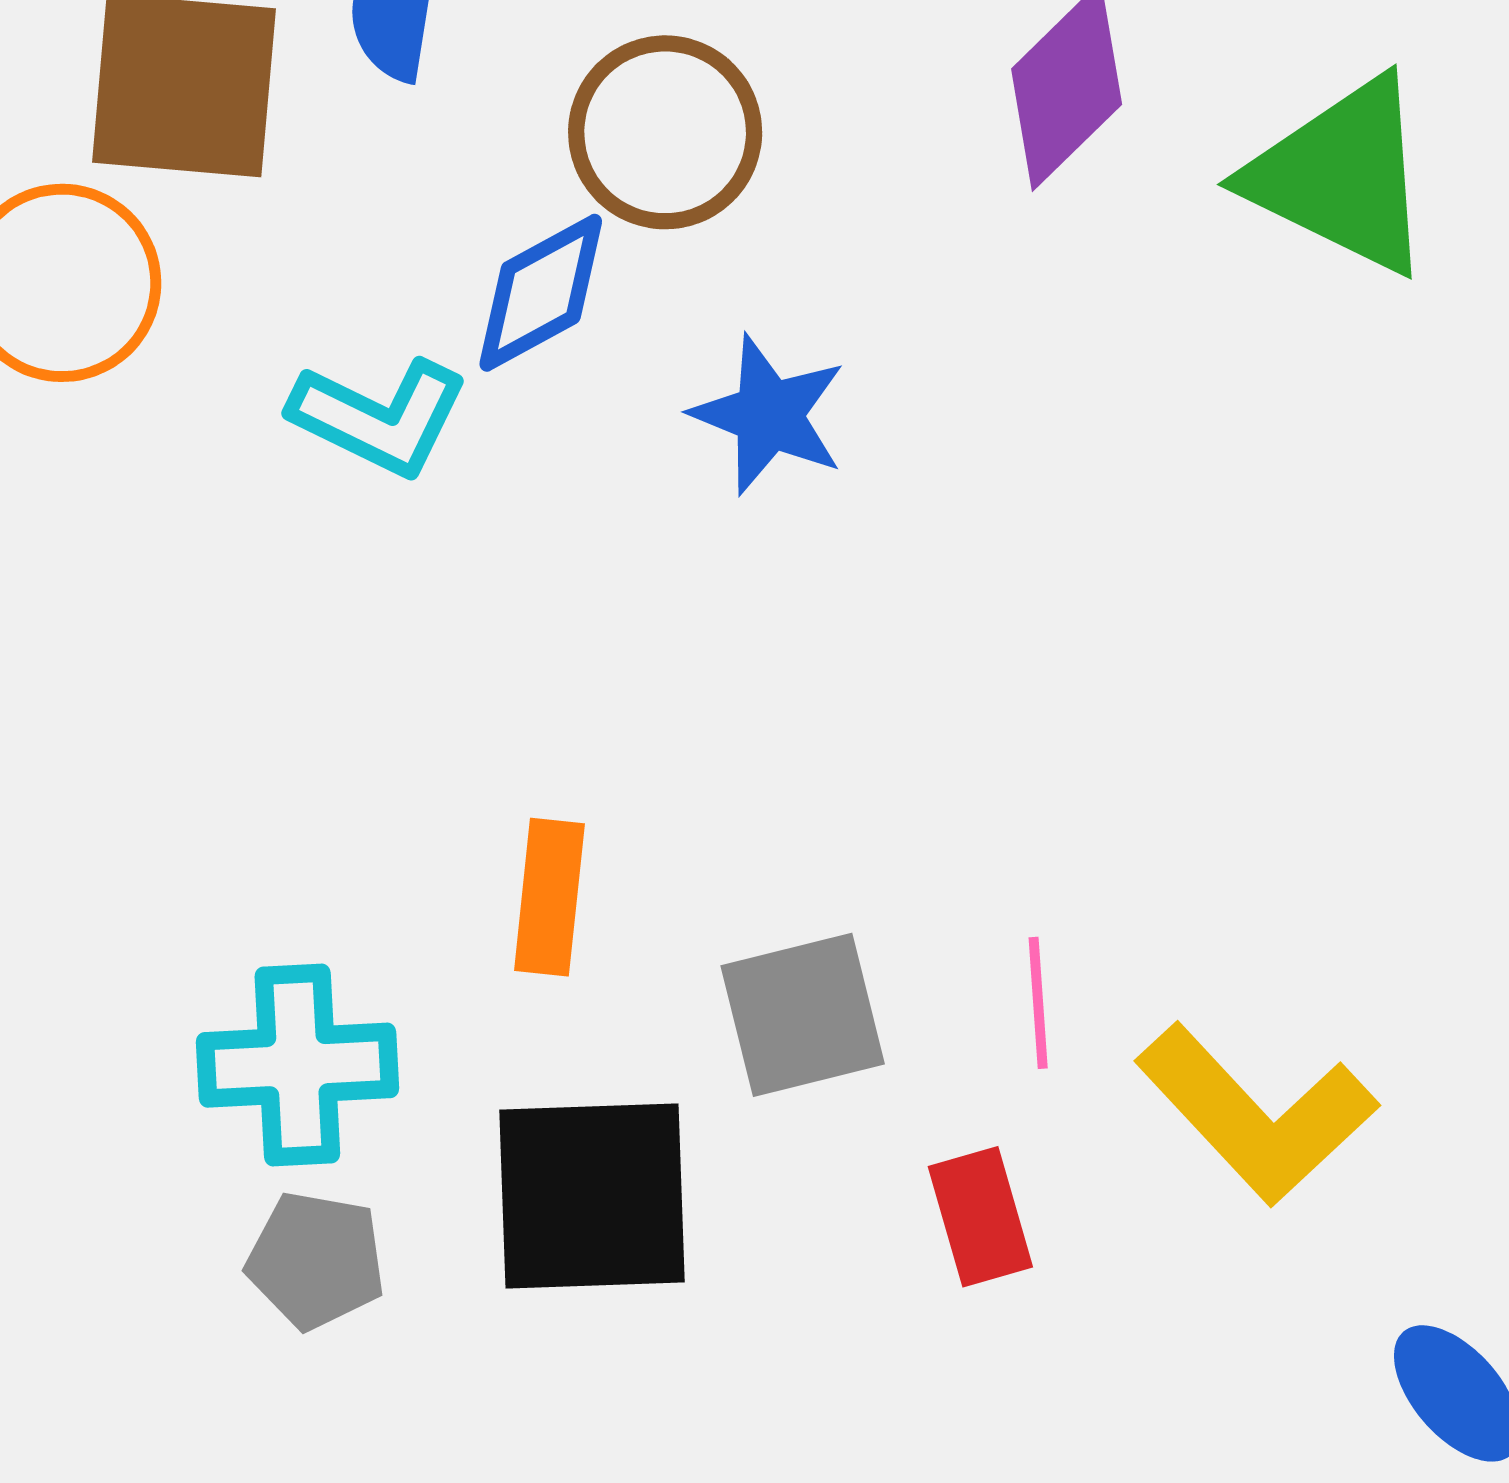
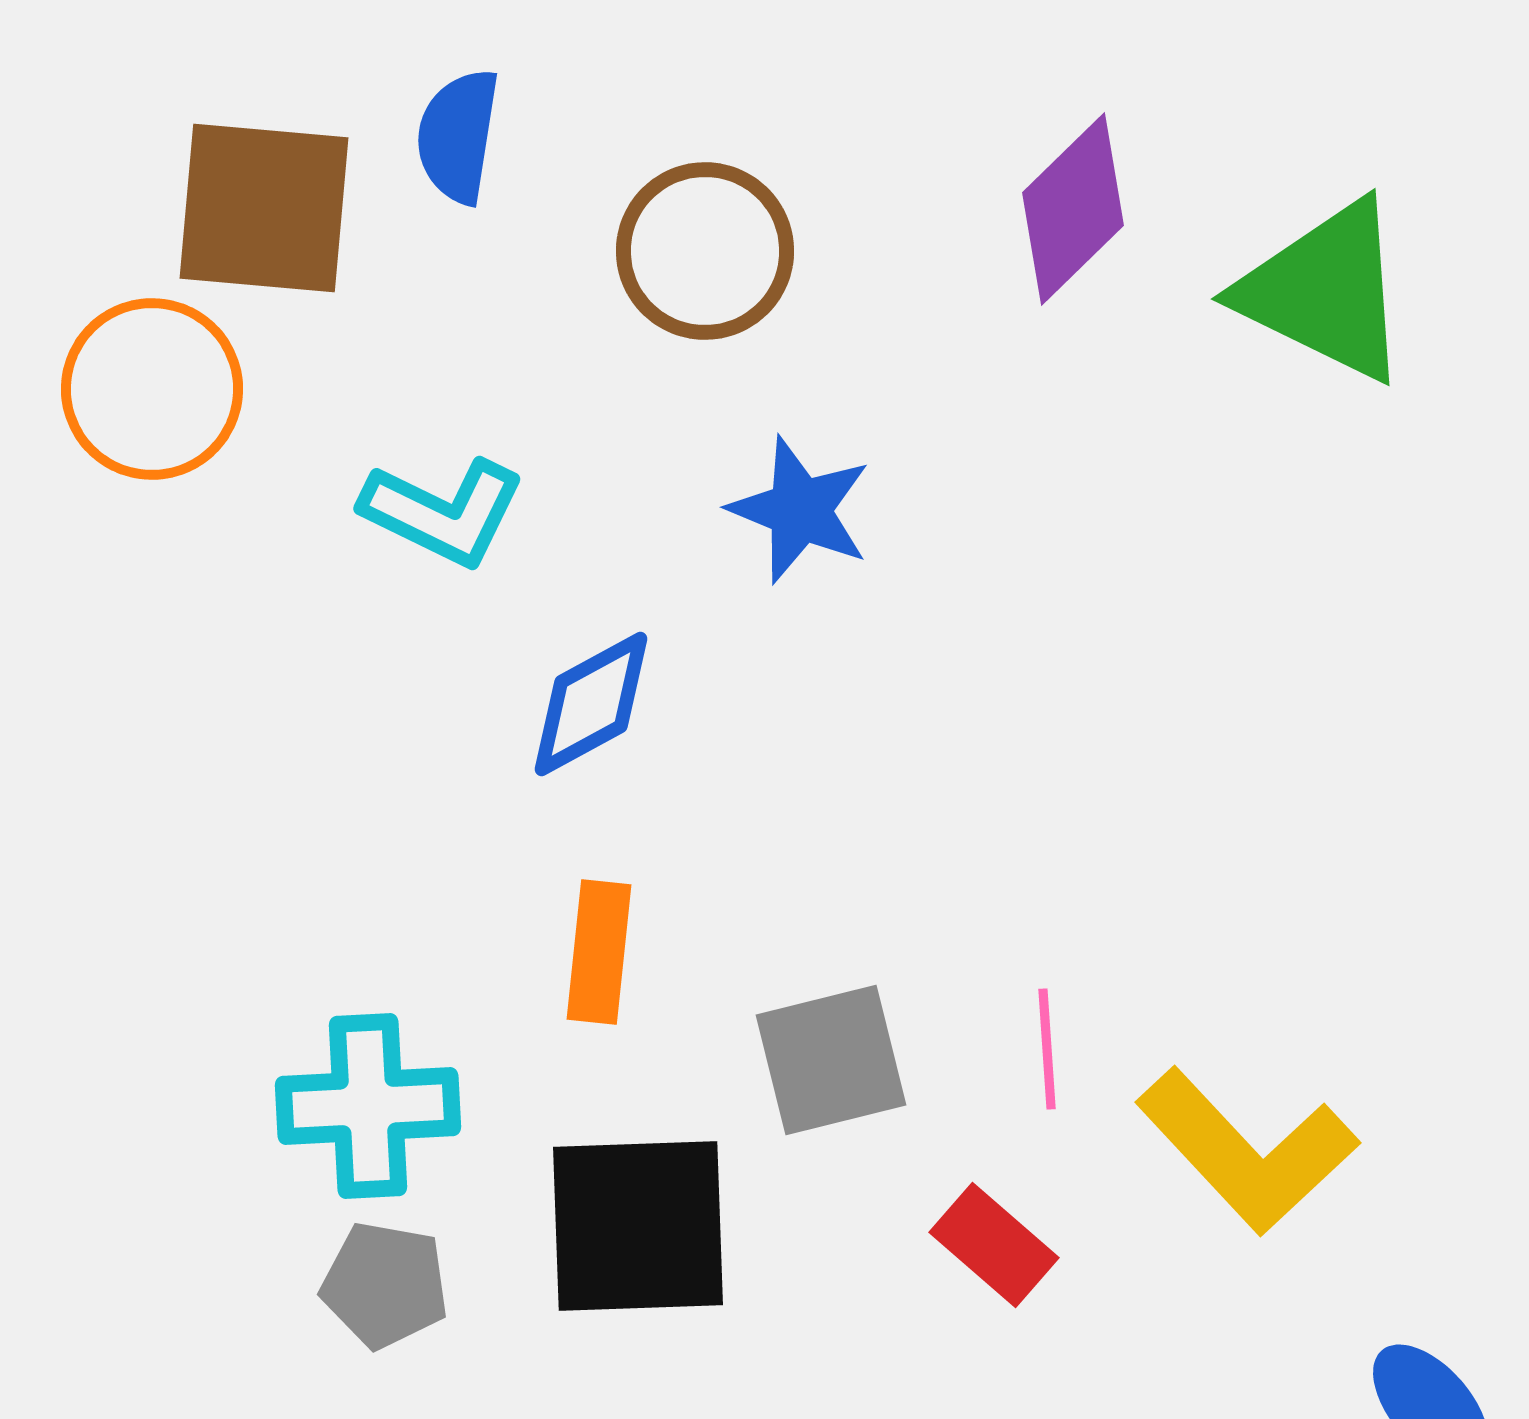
blue diamond: (541, 293) -> (591, 704), moved
red rectangle: (980, 1217) -> (994, 1245), turned -33

